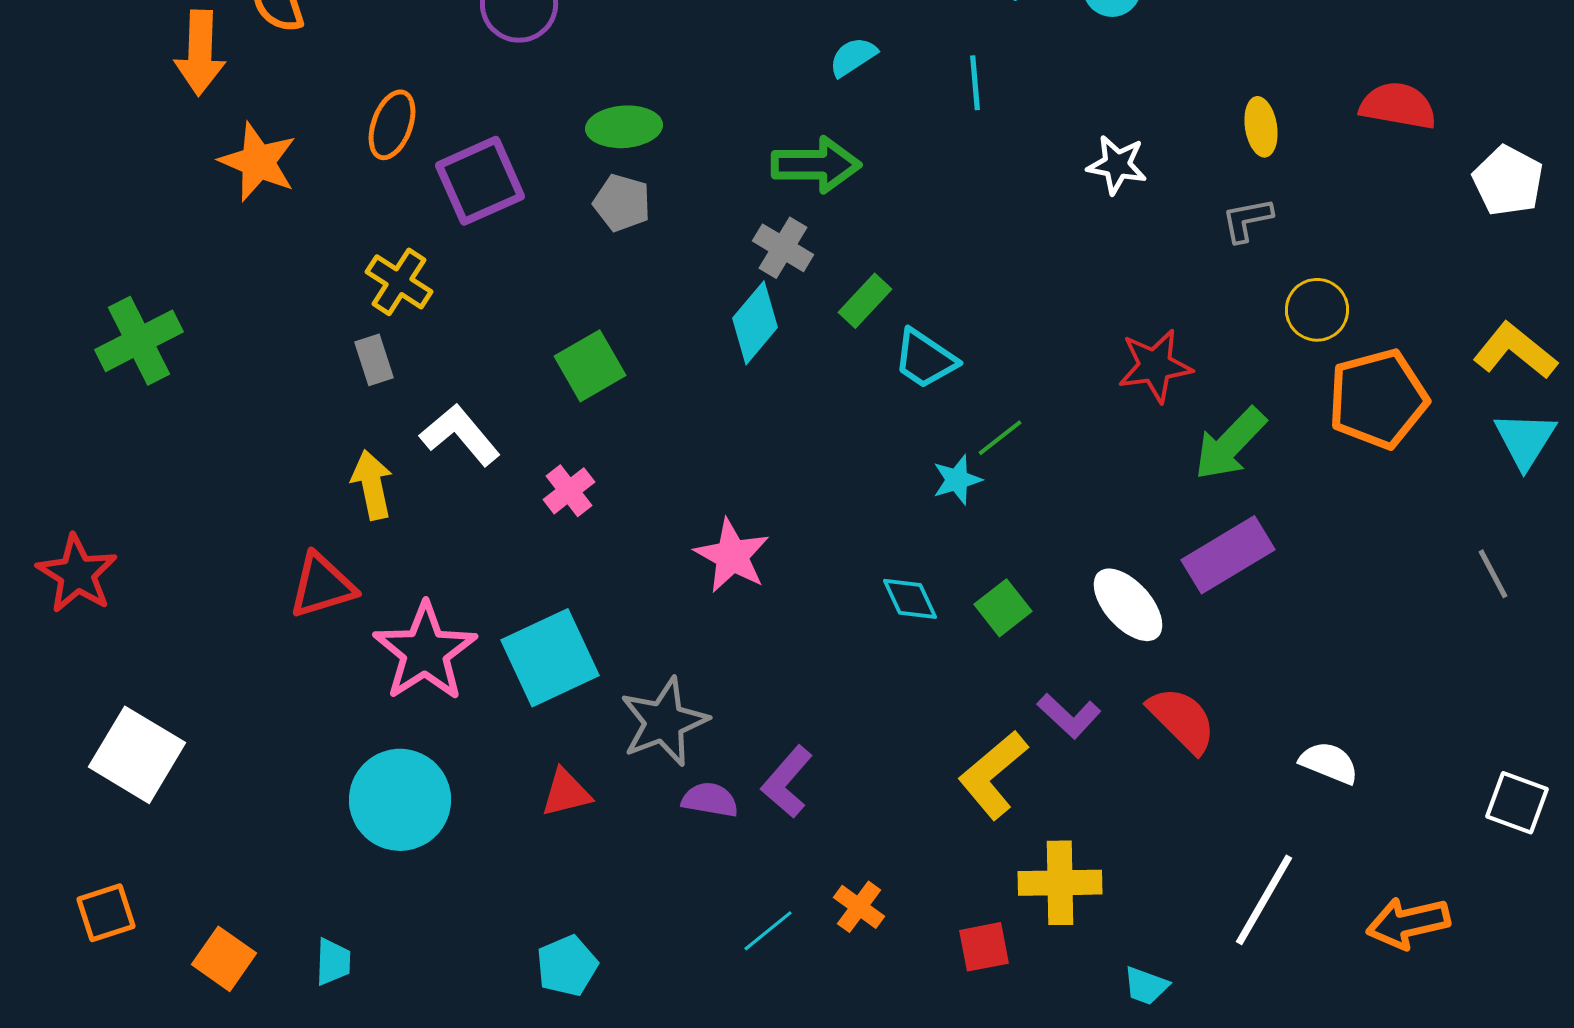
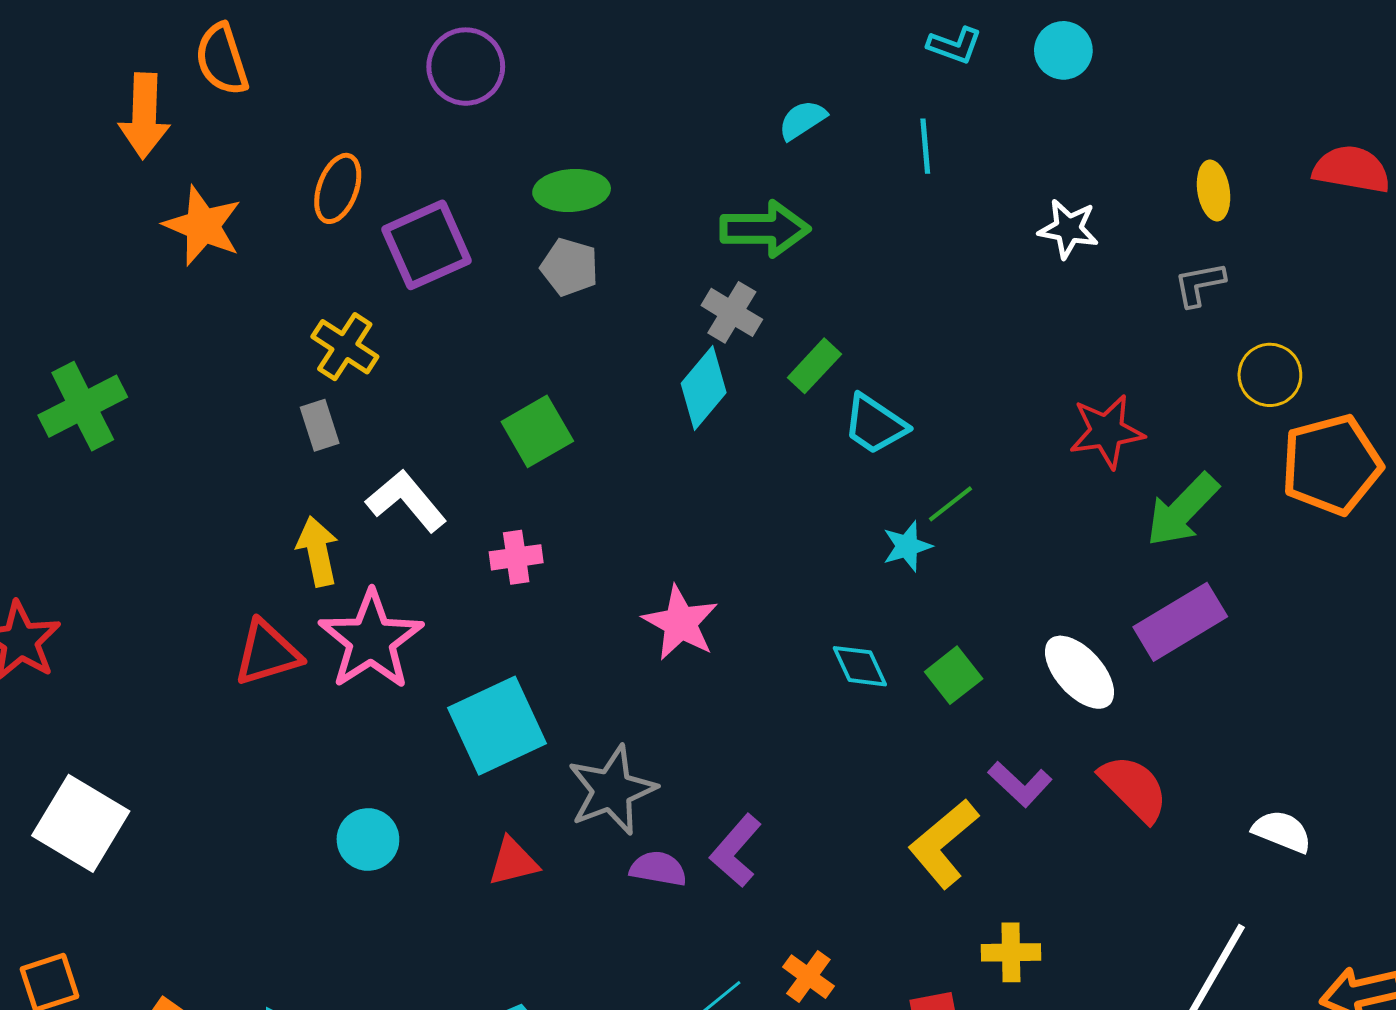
pink cross: (569, 491) -> (516, 557), turned 30
pink star: (425, 652) -> (371, 640), moved
cyan circle: (400, 800) -> (368, 839), moved, size x0.6
yellow cross: (1060, 883) -> (1011, 952), size x0.7

